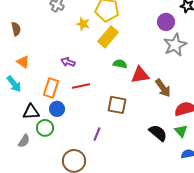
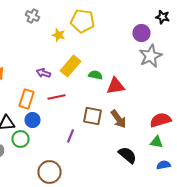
yellow rectangle: (108, 37) -> (70, 66), moved
brown arrow: (163, 88) -> (118, 119), moved
green triangle: (181, 131) -> (156, 142), turned -40
black semicircle: (158, 133) -> (128, 155), moved
purple line: (97, 134) -> (70, 136), moved

